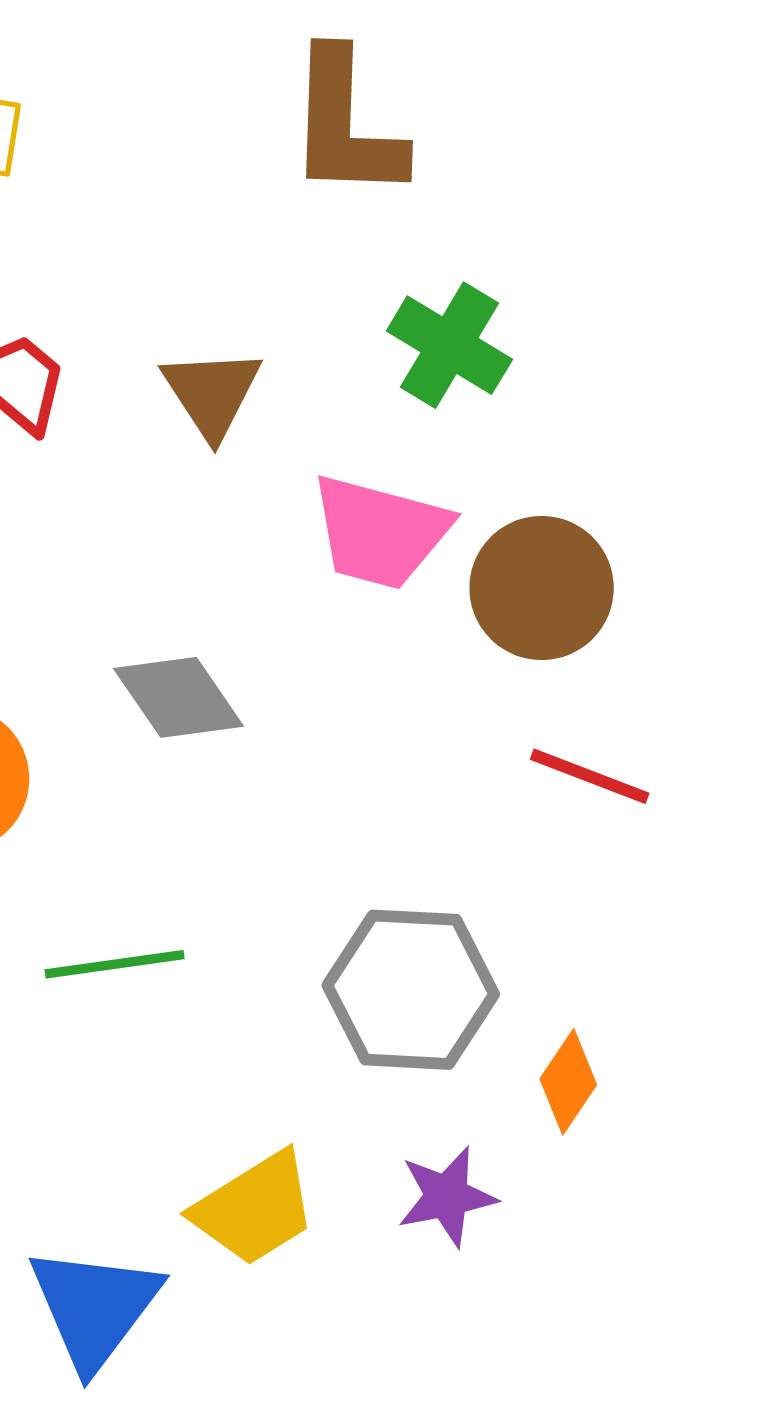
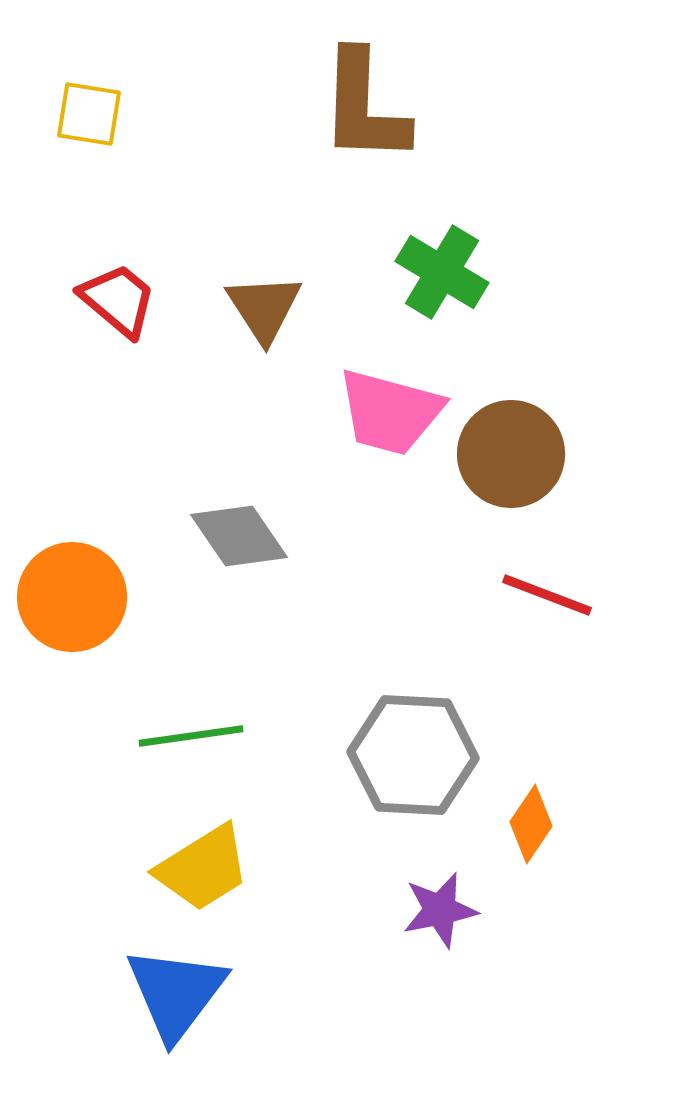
yellow trapezoid: (255, 1209) -> (203, 868), moved

